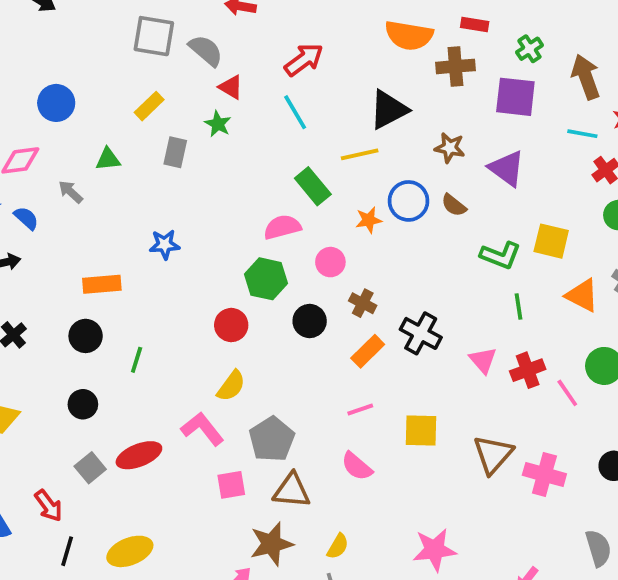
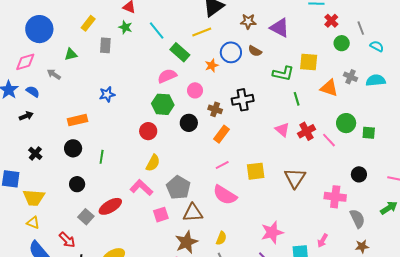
blue circle: (56, 103) -> (39, 29), size x1.4
cyan line: (295, 112) -> (157, 30), moved
black cross: (421, 333) -> (243, 100), moved, turned -30
pink semicircle: (357, 466) -> (225, 195), size x1.4
pink cross: (544, 475) -> (335, 197), moved

